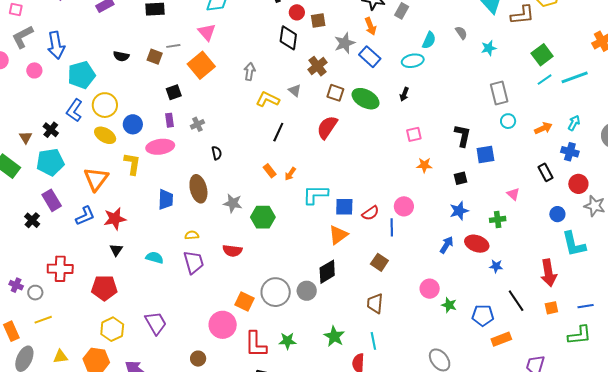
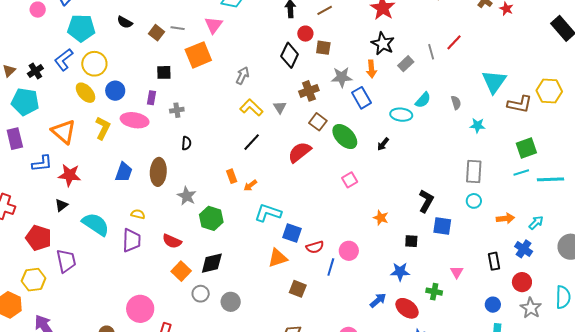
pink square: (414, 134) -> (350, 180), moved, turned -35
orange triangle: (96, 179) -> (64, 132), turned -44
cyan semicircle: (155, 258) -> (96, 224), size x1.6
brown square: (379, 262) -> (298, 289), moved, turned -30
black diamond: (327, 272) -> (212, 263), moved
gray circle: (276, 292) -> (201, 294), size x0.6
orange square: (245, 301) -> (181, 271), moved
purple trapezoid: (156, 323) -> (66, 261), moved

